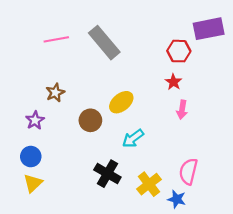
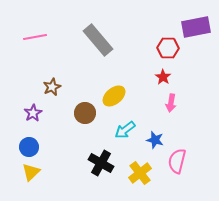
pink line: (56, 39) -> (35, 37), moved
blue star: (177, 199) -> (155, 140), moved

